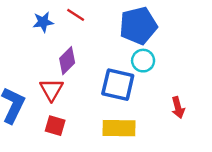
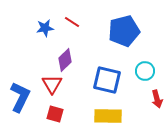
cyan circle: (143, 61) -> (145, 71), moved

